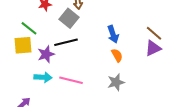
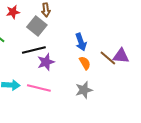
brown line: (154, 33) -> (108, 58), moved
purple triangle: (153, 48) -> (121, 56), turned 30
purple star: (46, 54) -> (46, 62), moved

